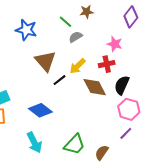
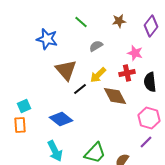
brown star: (87, 12) -> (119, 21), moved
green line: (65, 22) -> (81, 22), moved
black semicircle: (122, 85) -> (150, 82), moved, turned -30

